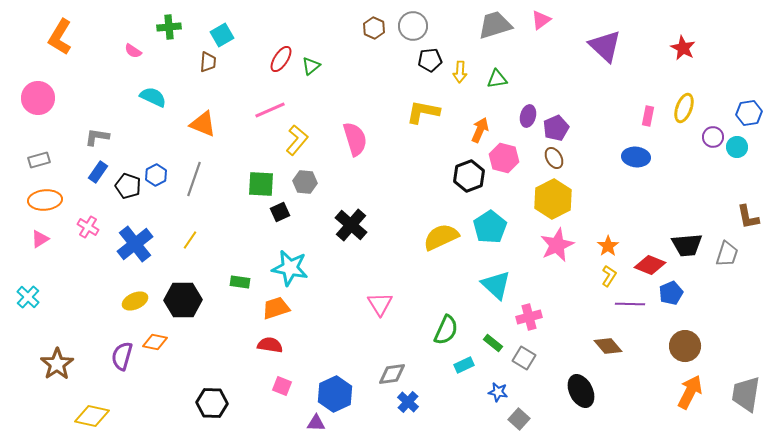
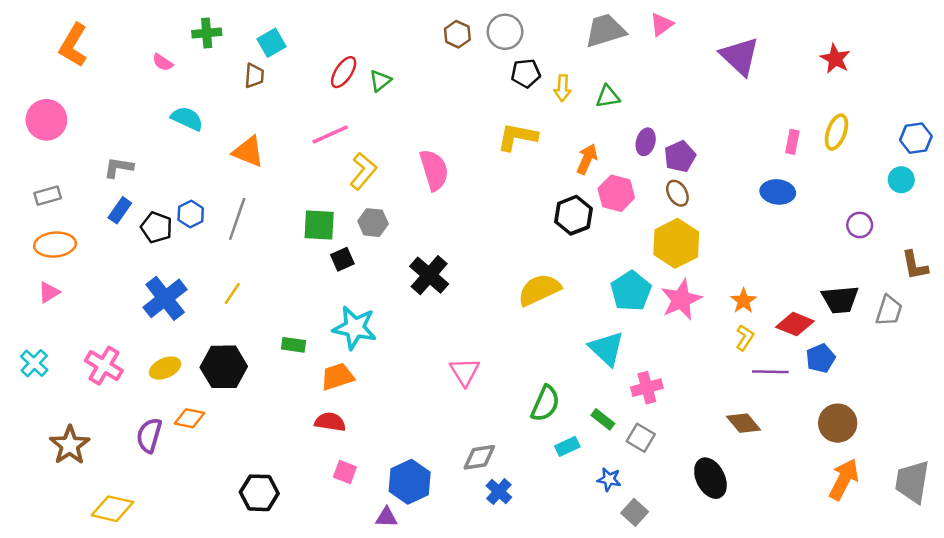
purple circle: (713, 137) -> (860, 225), moved
pink cross: (88, 227) -> (104, 366), moved, size x1.4
cyan pentagon: (490, 227) -> (631, 291), moved

